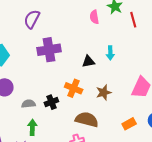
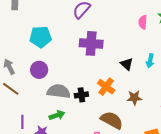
black triangle: (88, 62) -> (127, 64), turned 40
gray semicircle: (28, 104) -> (59, 91), size x1.6
green arrow: (32, 127) -> (57, 115), turned 56

